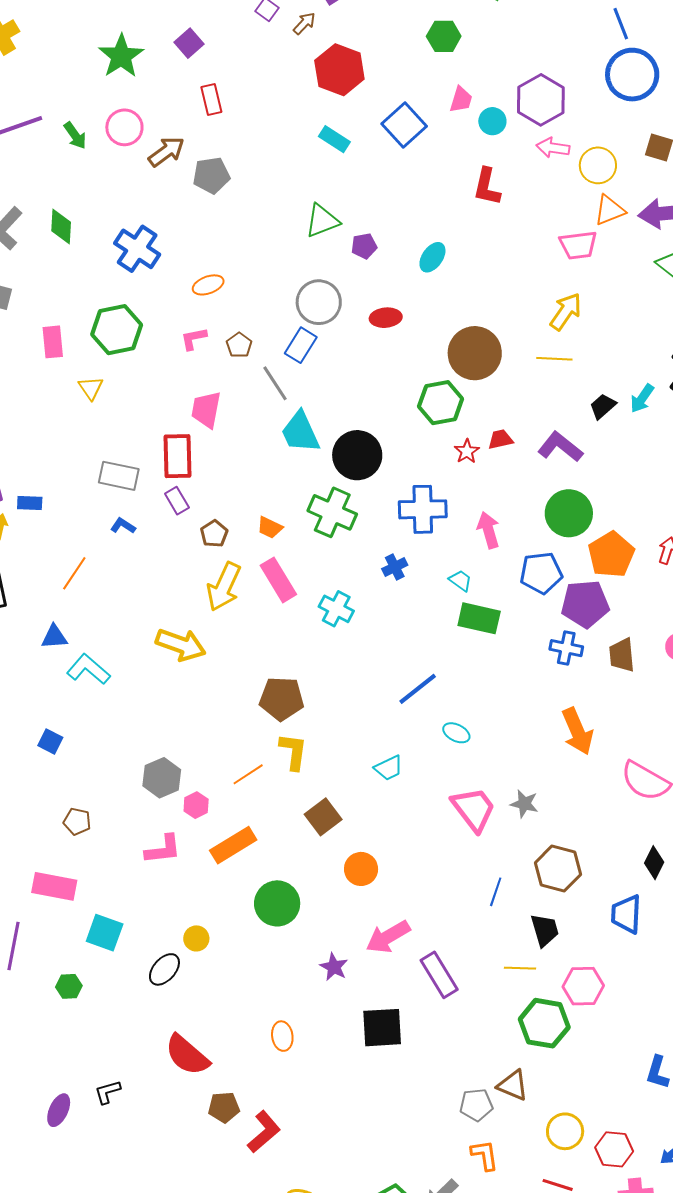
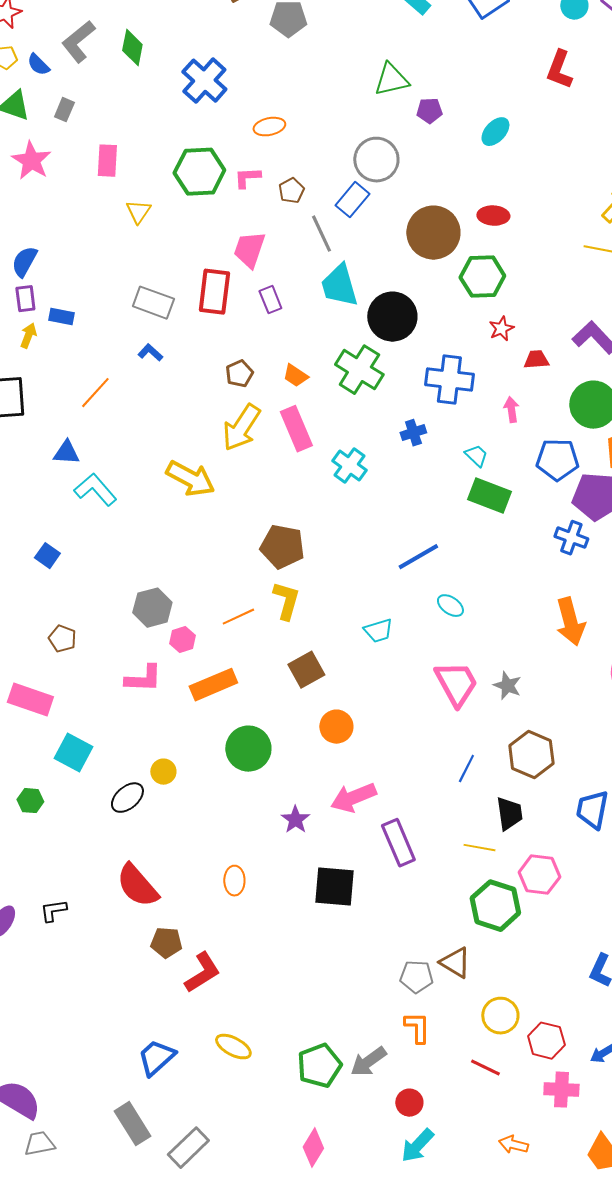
red ellipse: (386, 318) -> (493, 216), moved
green hexagon: (117, 330) -> (199, 172), moved
brown circle: (475, 353) -> (433, 233), moved
red trapezoid: (500, 439) -> (536, 360), moved
purple rectangle: (177, 501) -> (270, 300), moved
pink arrow: (488, 530) -> (511, 410), size x0.7

